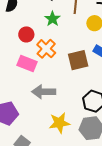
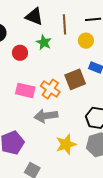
red circle: (26, 34) -> (20, 53), moved
orange cross: (46, 49) -> (50, 89), moved

